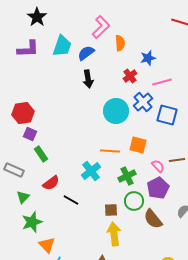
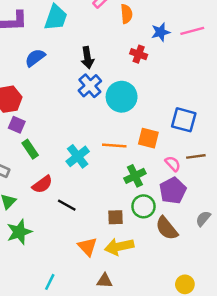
blue semicircle: (86, 53) -> (35, 58), moved
red cross: (130, 76) -> (139, 54), turned -32
pink line: (162, 82) -> (192, 31), moved
blue cross: (143, 102) -> (90, 86), moved
blue square: (167, 115) -> (184, 120), moved
cyan cross: (91, 171) -> (78, 156), moved
yellow arrow: (114, 234) -> (119, 247), turned -95
orange triangle: (47, 245) -> (87, 247), moved

